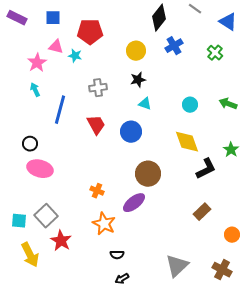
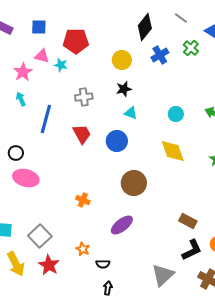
green cross: (215, 53) -> (191, 48), moved
black L-shape: (206, 169) -> (192, 250), moved
purple ellipse: (134, 203) -> (122, 225), moved
brown rectangle: (202, 212) -> (188, 221), turned 72
gray square: (46, 216) -> (40, 236), moved
orange star: (104, 224) -> (83, 249), moved, size x0.6
red star: (61, 241) -> (49, 265), moved
black arrow: (122, 279) -> (108, 288), turned 128

